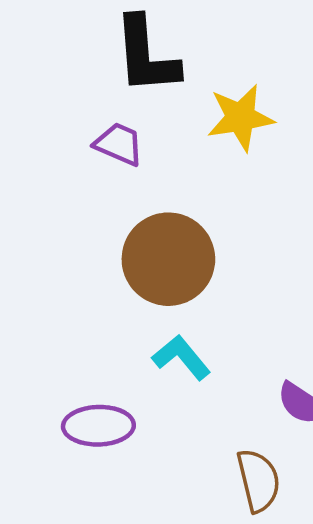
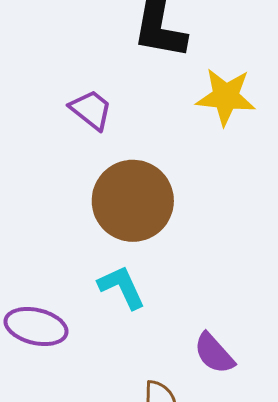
purple trapezoid: (119, 144) -> (91, 110), moved

